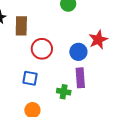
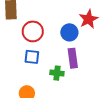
blue square: (30, 78) -> (32, 57), moved

